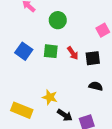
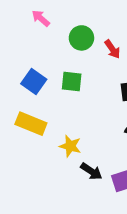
red arrow: (73, 53) -> (112, 49), moved
yellow rectangle: (22, 110) -> (31, 124), moved

